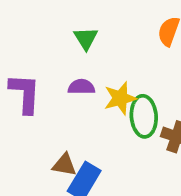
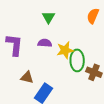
brown triangle: (64, 165) -> (27, 77), moved

